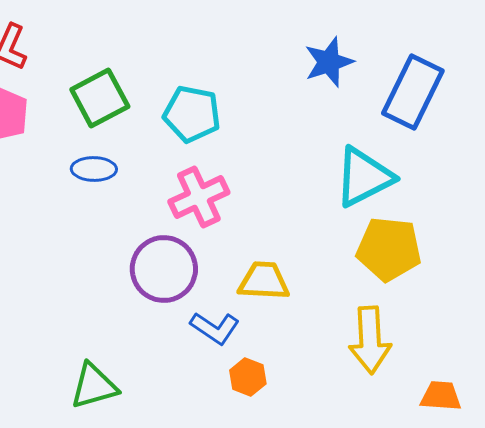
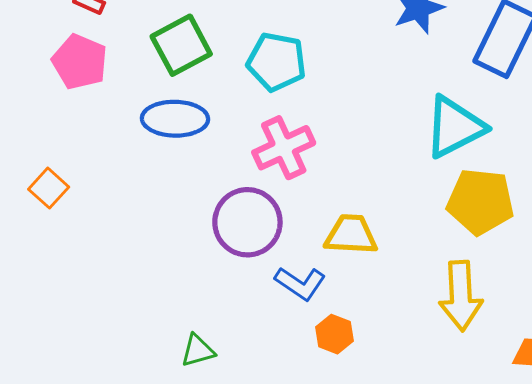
blue ellipse: (94, 169) -> (175, 119), size x1.4
green triangle: (94, 386) -> (198, 351), moved, size x0.7

